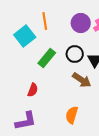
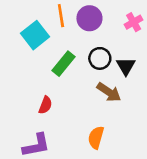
purple circle: (81, 23) -> (89, 18), moved

